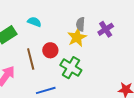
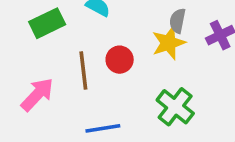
green cross: (71, 68) -> (175, 107), moved

